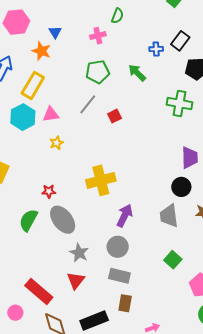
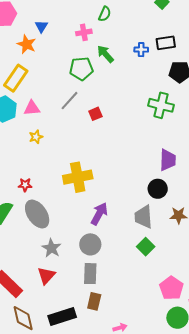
black rectangle: (180, 41) -> (166, 43), turned 42
green arrow: (137, 73) -> (105, 54), moved
green square: (173, 260) -> (146, 247), moved
gray rectangle: (119, 276) -> (90, 274), turned 75

